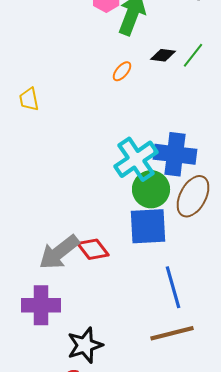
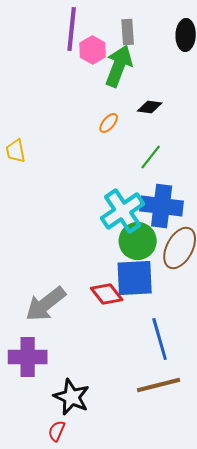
green line: (193, 55) -> (151, 157), moved
red diamond: (93, 249) -> (107, 294), moved
black star: (85, 345) -> (72, 397), turned -30

